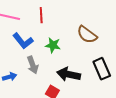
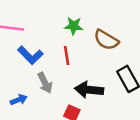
red line: (41, 15) -> (67, 56), moved
green star: (53, 45) -> (74, 26), moved

